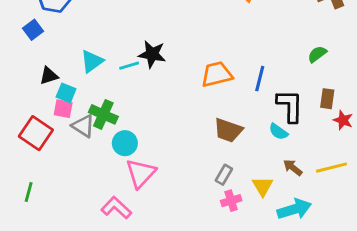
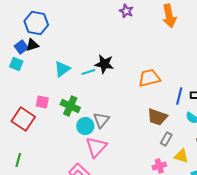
black triangle: (49, 76) -> (32, 45), moved
blue line: (260, 79) -> (179, 96), moved
cyan square: (66, 93) -> (16, 64), moved
gray triangle: (83, 126) -> (101, 120), moved, turned 36
gray rectangle: (224, 175) -> (166, 139), moved
yellow triangle: (263, 186) -> (181, 156), turned -42

